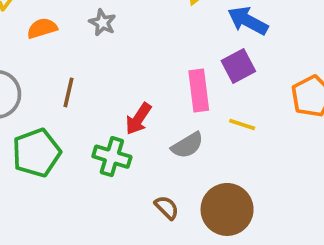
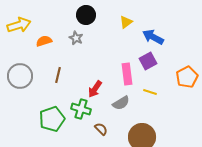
green pentagon: (36, 153) -> (52, 119), moved
brown semicircle: (167, 208) -> (101, 129), moved

